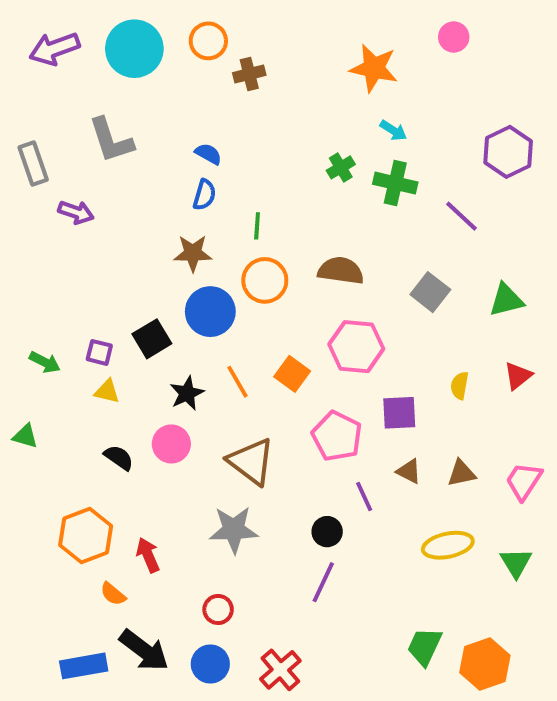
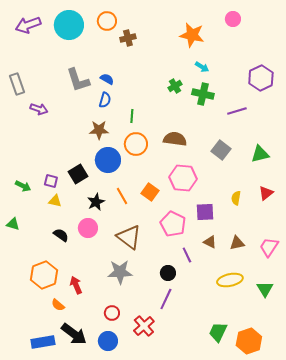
gray L-shape: (111, 140) -> (78, 80), moved
purple line: (461, 216) -> (237, 111), turned -60
red cross: (280, 670) -> (144, 326), moved

